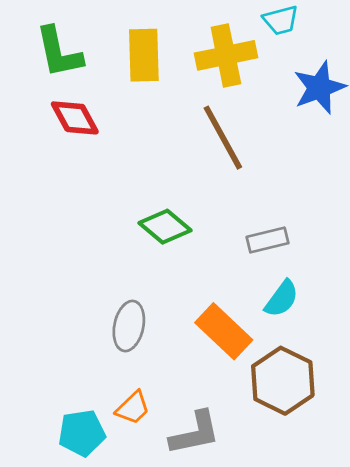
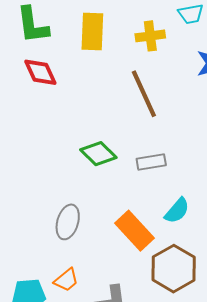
yellow cross: (226, 55) -> (150, 36), size x0.7
gray rectangle: (267, 240) -> (151, 162), moved

